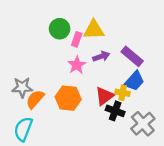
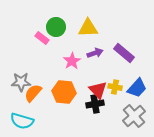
pink rectangle: (77, 39) -> (42, 38), moved, turned -72
blue trapezoid: (134, 81) -> (137, 88), moved
red triangle: (104, 96) -> (98, 90), turned -36
black cross: (115, 111) -> (95, 104), moved, turned -30
cyan semicircle: (23, 129) -> (22, 121), turned -95

